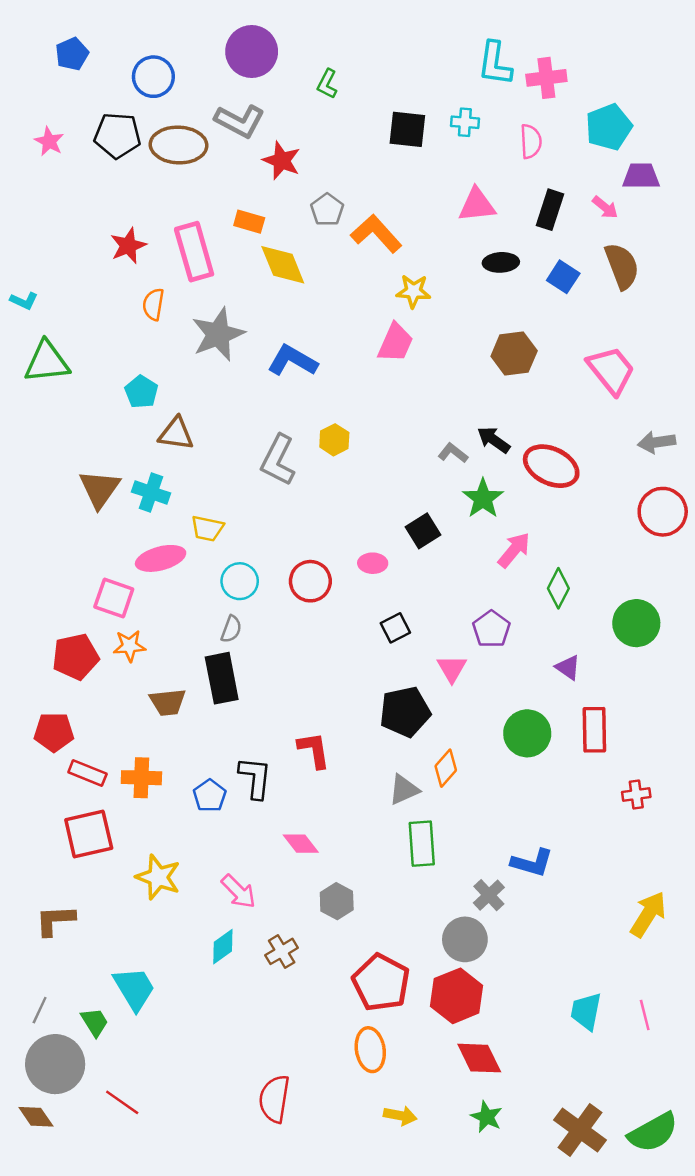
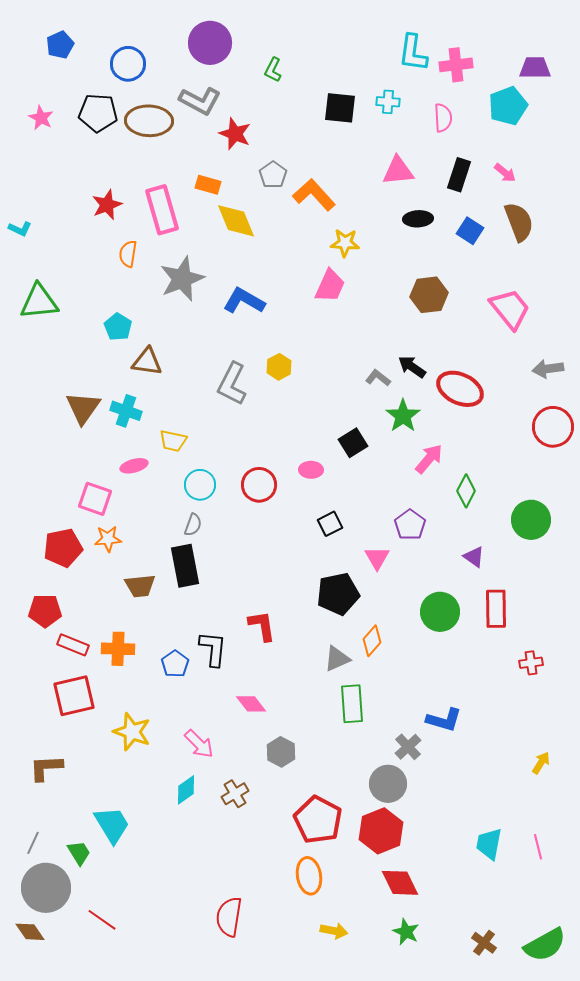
purple trapezoid: (641, 176) -> (535, 68), moved
cyan L-shape: (24, 301) -> (20, 229), moved
pink ellipse: (161, 558) -> (134, 466), size x0.7
yellow arrow: (648, 914) -> (541, 763), size x0.6
brown cross: (580, 1130) -> (484, 943), size x0.6

